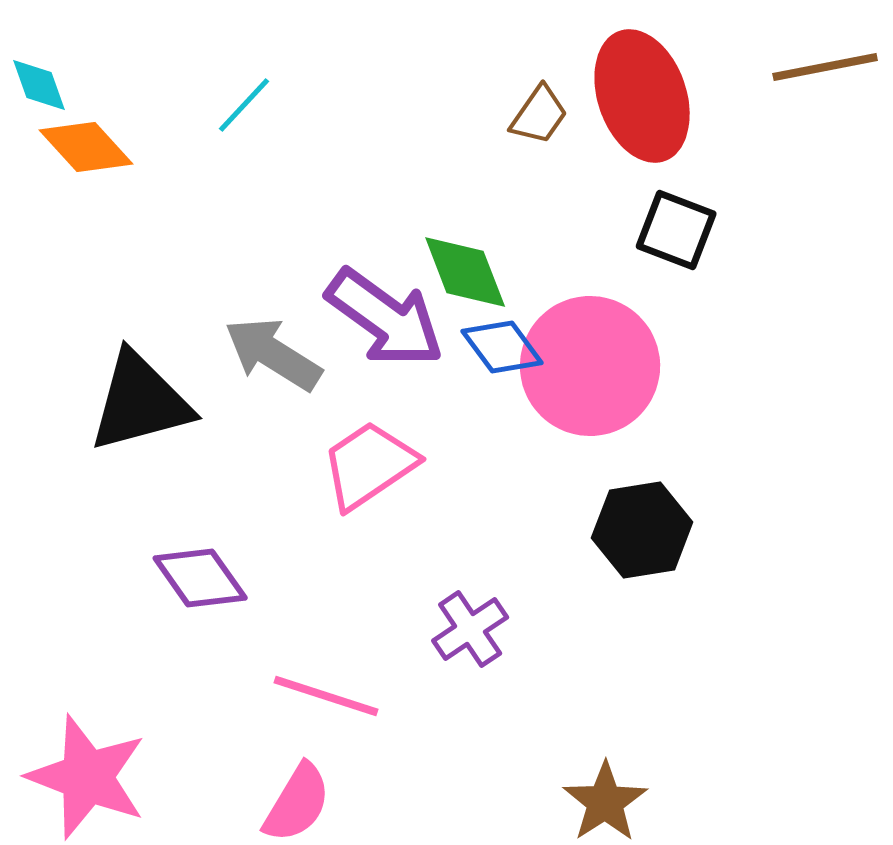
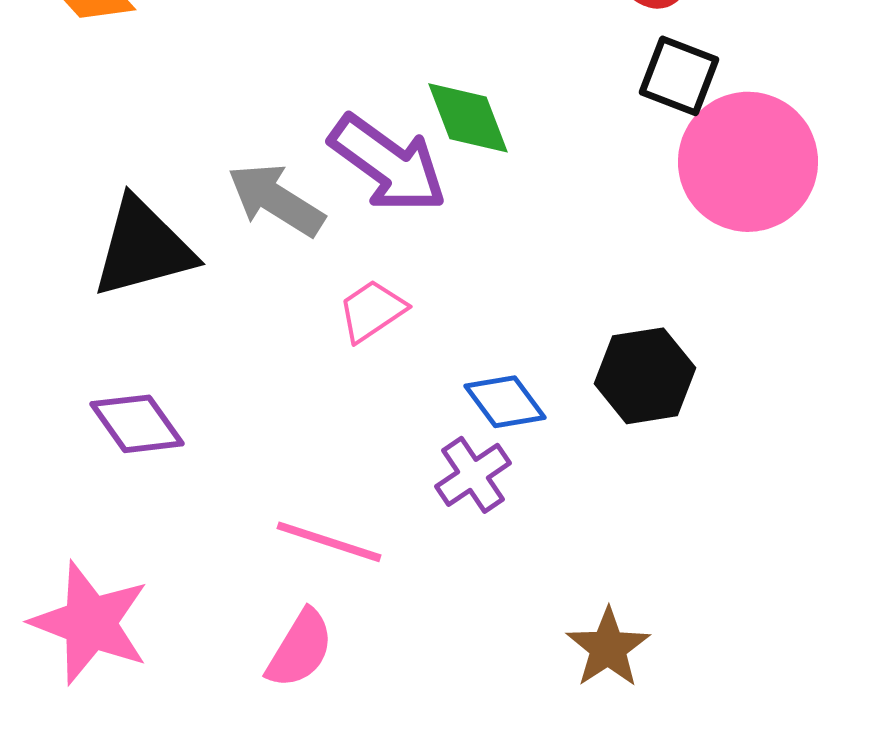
blue diamond: (502, 347) -> (505, 402), moved
pink circle: (590, 366) -> (748, 162), moved
pink trapezoid: (369, 465) -> (372, 311), size x0.7
purple diamond: (200, 578) -> (137, 424), moved

